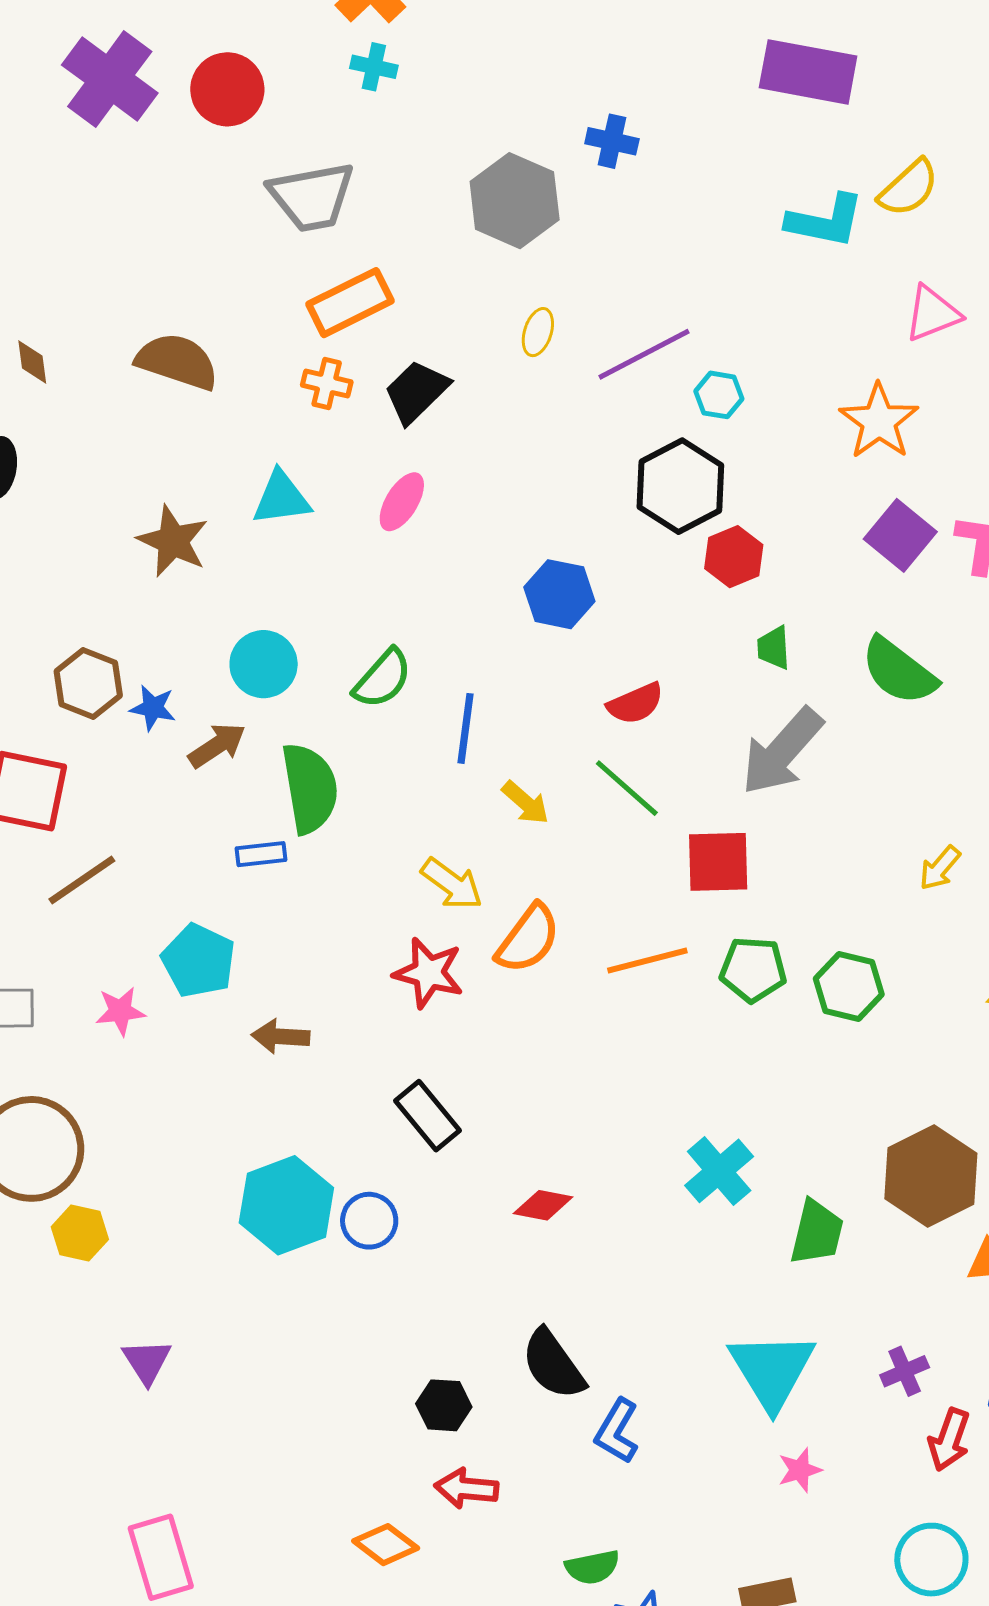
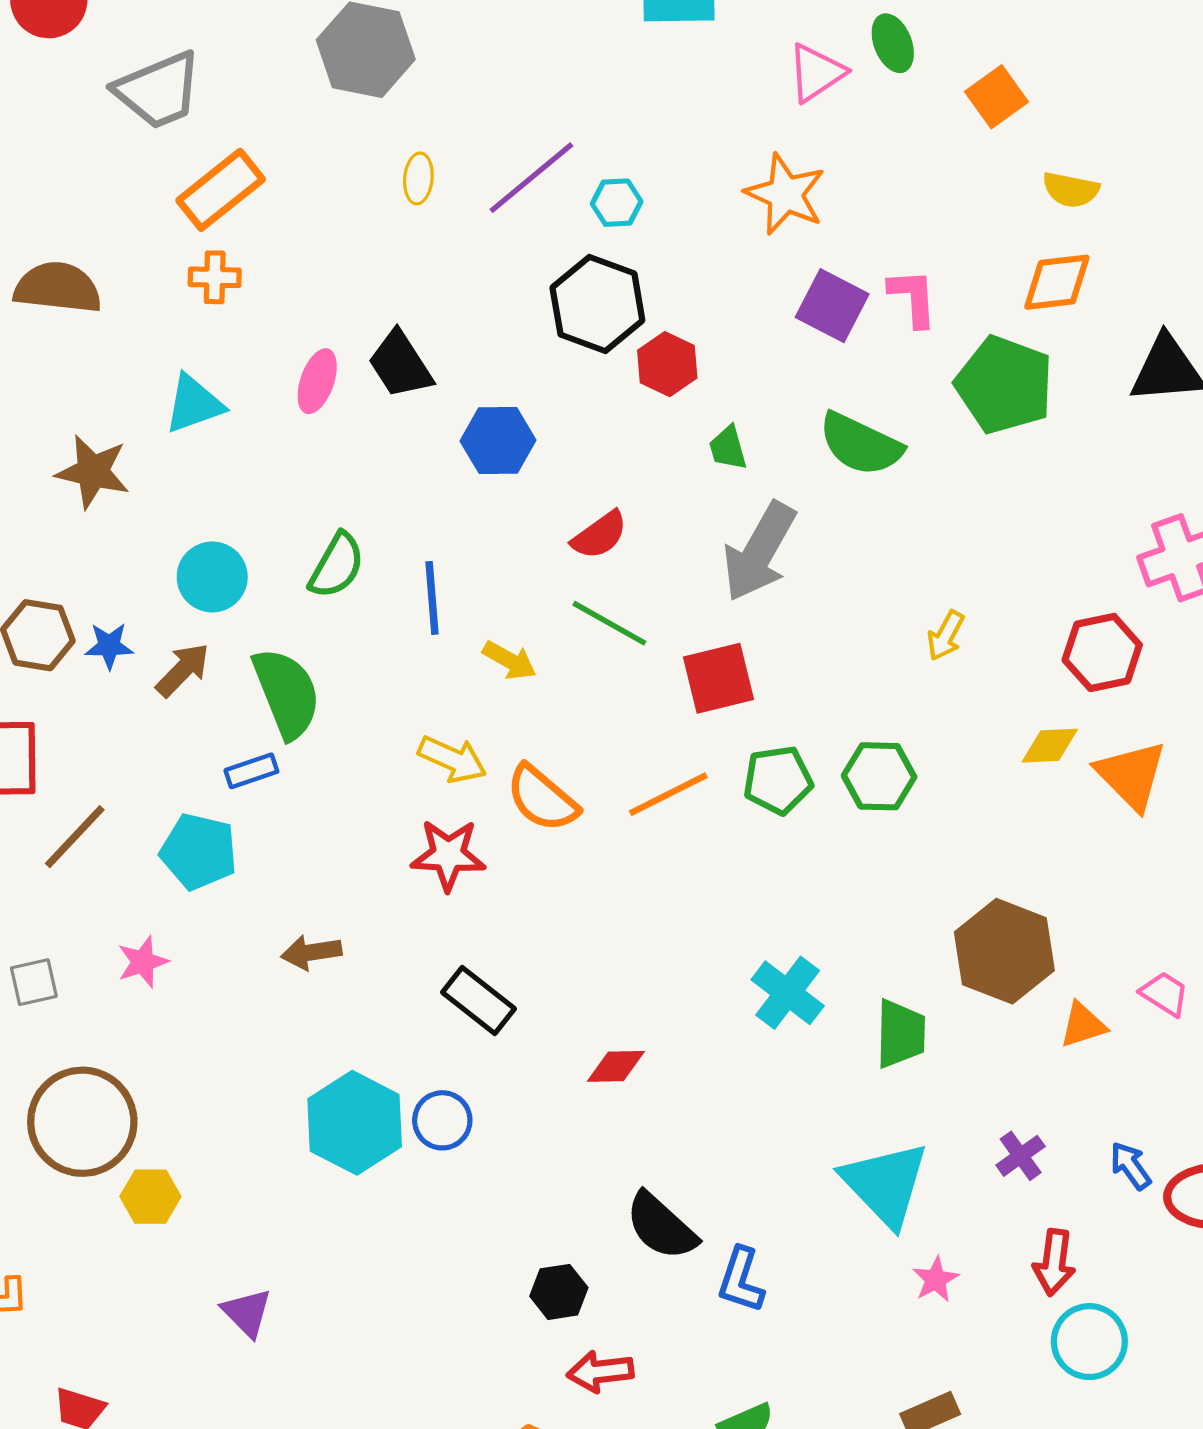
black trapezoid: (416, 392) -> (400, 364), moved, turned -66
orange semicircle: (528, 939) -> (542, 798), turned 106
cyan pentagon: (199, 961) -> (199, 852), moved
red arrow: (949, 1440) -> (1054, 1262), moved

